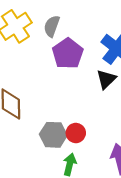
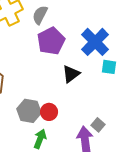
black triangle: (106, 79) -> (71, 74), moved

